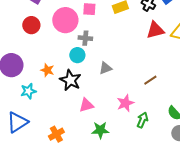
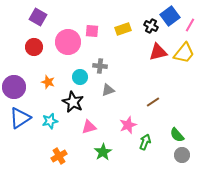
gray cross: (85, 38) -> (100, 66), moved
orange star: (47, 70) -> (48, 82), moved
cyan star: (28, 91) -> (50, 121), moved
blue triangle: (17, 122) -> (20, 118), moved
green star: (100, 130) -> (103, 152), turned -30

